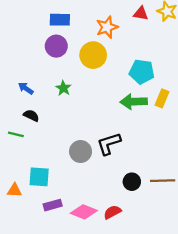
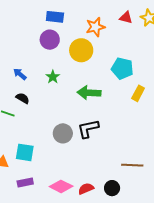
green arrow: (134, 102) -> (89, 93), moved
black circle: (132, 182) -> (112, 188), moved
purple rectangle: (53, 205) -> (25, 183), moved

